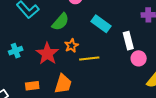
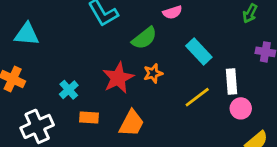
cyan cross: (16, 51) -> (69, 90), moved, turned -32
yellow line: (89, 59) -> (197, 97), moved, turned -42

